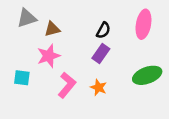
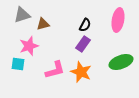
pink star: (49, 56) -> (29, 46), moved
pink L-shape: (67, 85) -> (55, 70), turned 35
orange star: (98, 87) -> (81, 72), size x1.5

